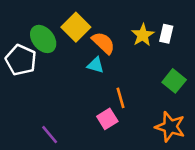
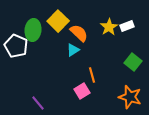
white rectangle: (166, 34) -> (127, 26), turned 56
green ellipse: (43, 39) -> (33, 30), turned 45
cyan triangle: (96, 65) -> (73, 50), turned -48

